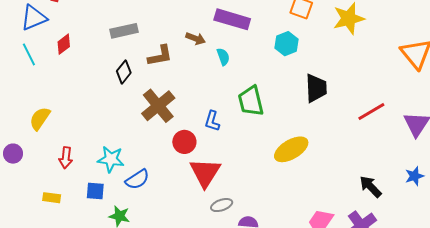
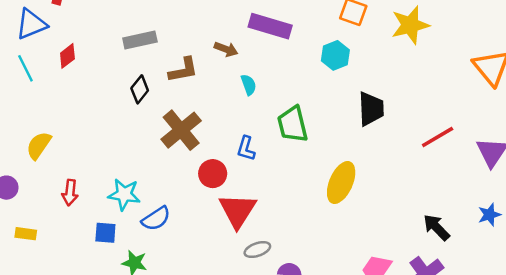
cyan semicircle: (223, 57) -> (249, 85), moved
yellow ellipse: (291, 149) -> (341, 183), turned -36
yellow rectangle: (52, 198) -> (26, 234), moved

